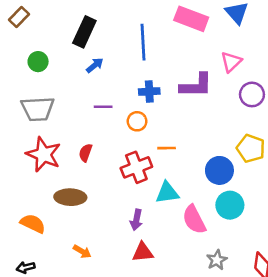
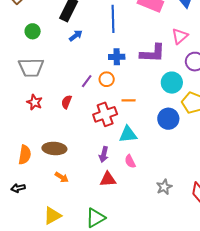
purple line: (103, 107) -> (87, 81), moved, turned -56
red star: (44, 154) -> (35, 102), size x0.6
brown ellipse: (70, 197) -> (54, 148), moved
cyan circle: (230, 205) -> (172, 83), moved
pink semicircle: (194, 220) -> (130, 161), moved, size x0.6
orange semicircle: (33, 224) -> (25, 155), turned 72

